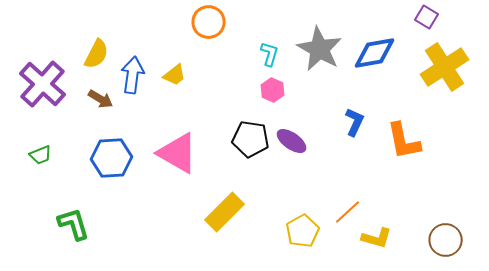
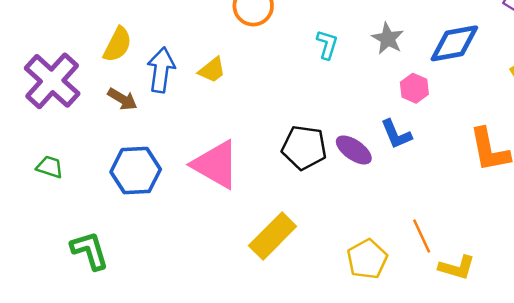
gray star: (320, 49) -> (388, 38), size x0.6
pink hexagon: (273, 90) -> (414, 88), moved
blue L-shape: (355, 122) -> (396, 134), moved, turned 132
green trapezoid: (41, 155) -> (50, 167), turned -140
orange line: (348, 212) -> (422, 236), turned -72

